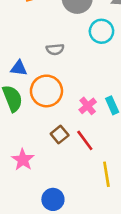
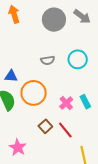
cyan circle: (101, 31) -> (78, 59), moved
gray semicircle: (55, 49) -> (48, 60), moved

